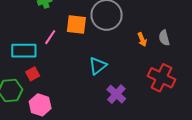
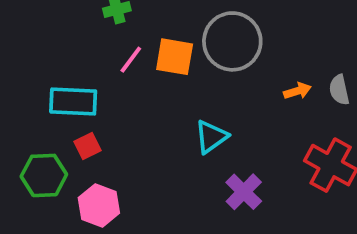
pink line: (50, 37) -> (131, 60), moved
orange arrow: (142, 40) -> (297, 91), turned -88

